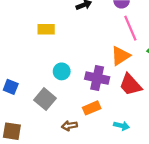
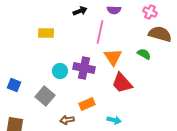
pink line: (130, 28) -> (100, 32), moved, turned 35
orange triangle: (120, 56) -> (113, 57), turned -30
purple cross: (97, 78) -> (84, 68), moved

